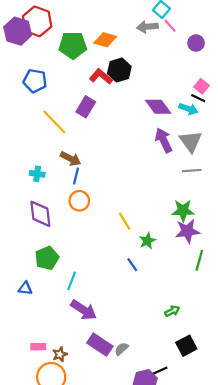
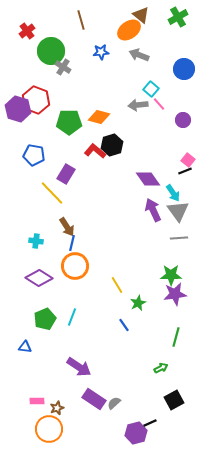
black line: (198, 98) -> (185, 171), turned -48
purple rectangle: (86, 107) -> (66, 174), moved
cyan arrow: (188, 109) -> (173, 193), moved, turned 36
brown arrow: (71, 159) -> (67, 227), turned 30
orange circle: (79, 201) -> (75, 266), size x1.4
purple diamond: (40, 214) -> (39, 278), turned -52
green line: (199, 260) -> (176, 337), moved
cyan line: (72, 281) -> (72, 317), moved

